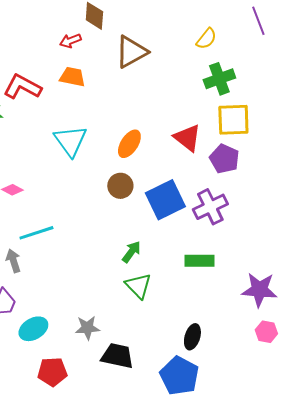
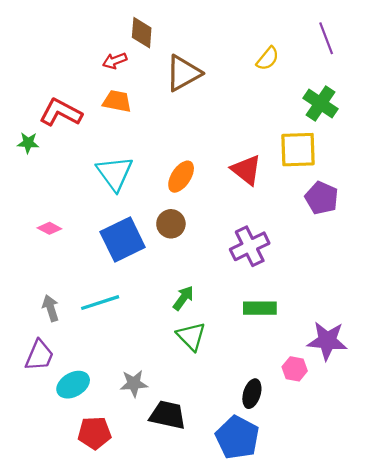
green cross: (219, 79) -> (321, 103), moved, turned -36
purple pentagon: (224, 159) -> (322, 198), moved
blue square: (165, 200) -> (123, 240), moved
purple cross: (210, 207) -> (250, 246), moved
cyan line: (36, 233) -> (100, 303), moved
pink hexagon: (266, 332) -> (295, 369), moved

